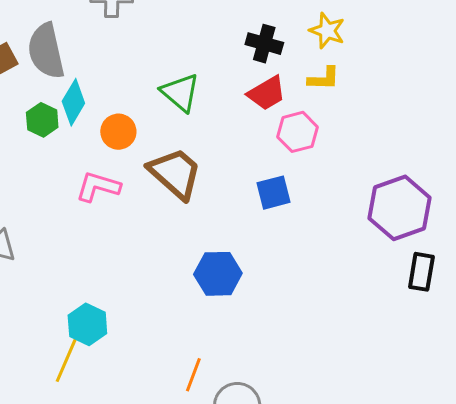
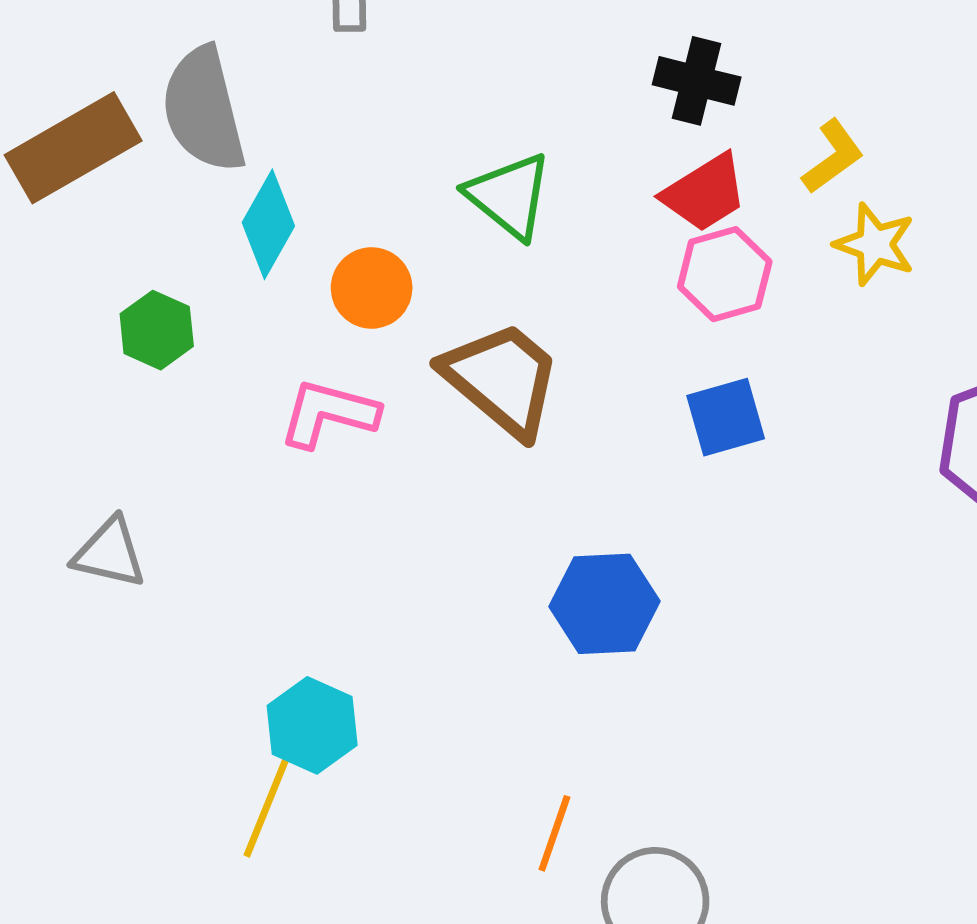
yellow star: (327, 31) -> (875, 244), moved
yellow L-shape: (324, 79) -> (833, 157), turned -36
green hexagon: (42, 120) -> (157, 330), moved
pink hexagon: (298, 132) -> (725, 274), moved

